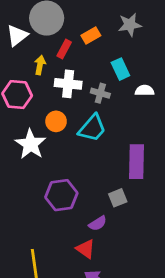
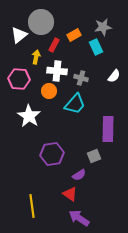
cyan rectangle: (120, 69) -> (96, 47), moved
white semicircle: (145, 91) -> (114, 76), turned 128
orange circle: (56, 121) -> (49, 91), moved

